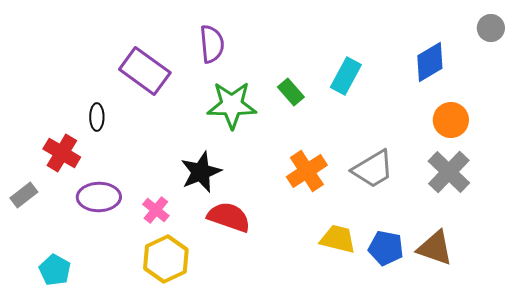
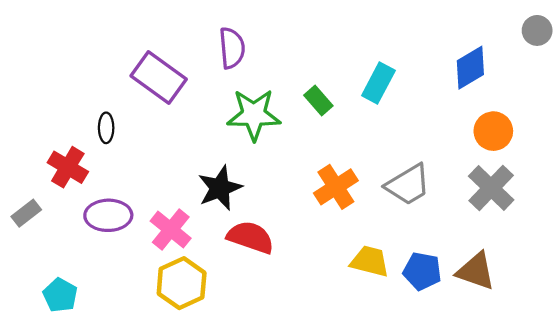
pink cross: (156, 210) -> (171, 230), size x1.4

